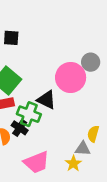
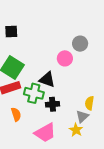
pink circle: (71, 77) -> (65, 58), size x0.6
black cross: (20, 128) -> (53, 104), moved, turned -32
gray triangle: (83, 149) -> (82, 117), turned -40

